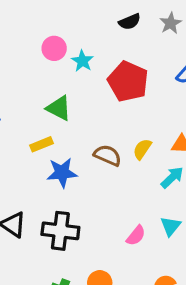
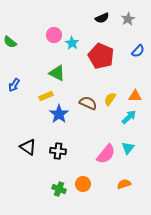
blue star: (62, 173) -> (59, 114), turned -30
black cross: (60, 231) -> (58, 151), size x0.7
pink semicircle: (136, 236) -> (106, 154), size x1.5

